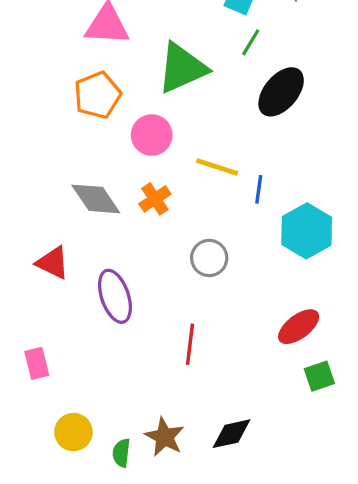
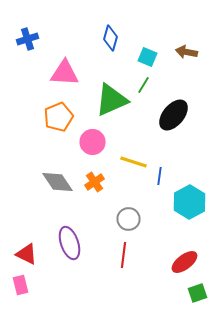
green line: (251, 42) -> (144, 85), moved
red triangle: (53, 263) -> (26, 254), moved
red line: (190, 344) -> (124, 255), moved

